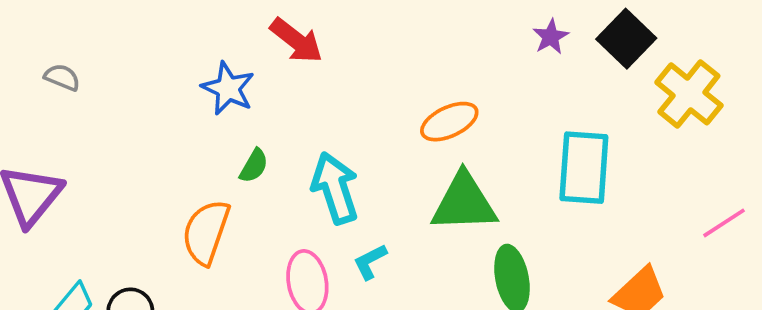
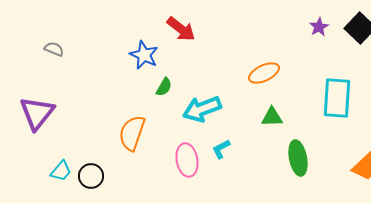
green semicircle: (254, 166) -> (164, 87), moved
cyan arrow: (335, 188) -> (202, 109), turned -93
green triangle: (464, 203) -> (272, 117), size x0.6

